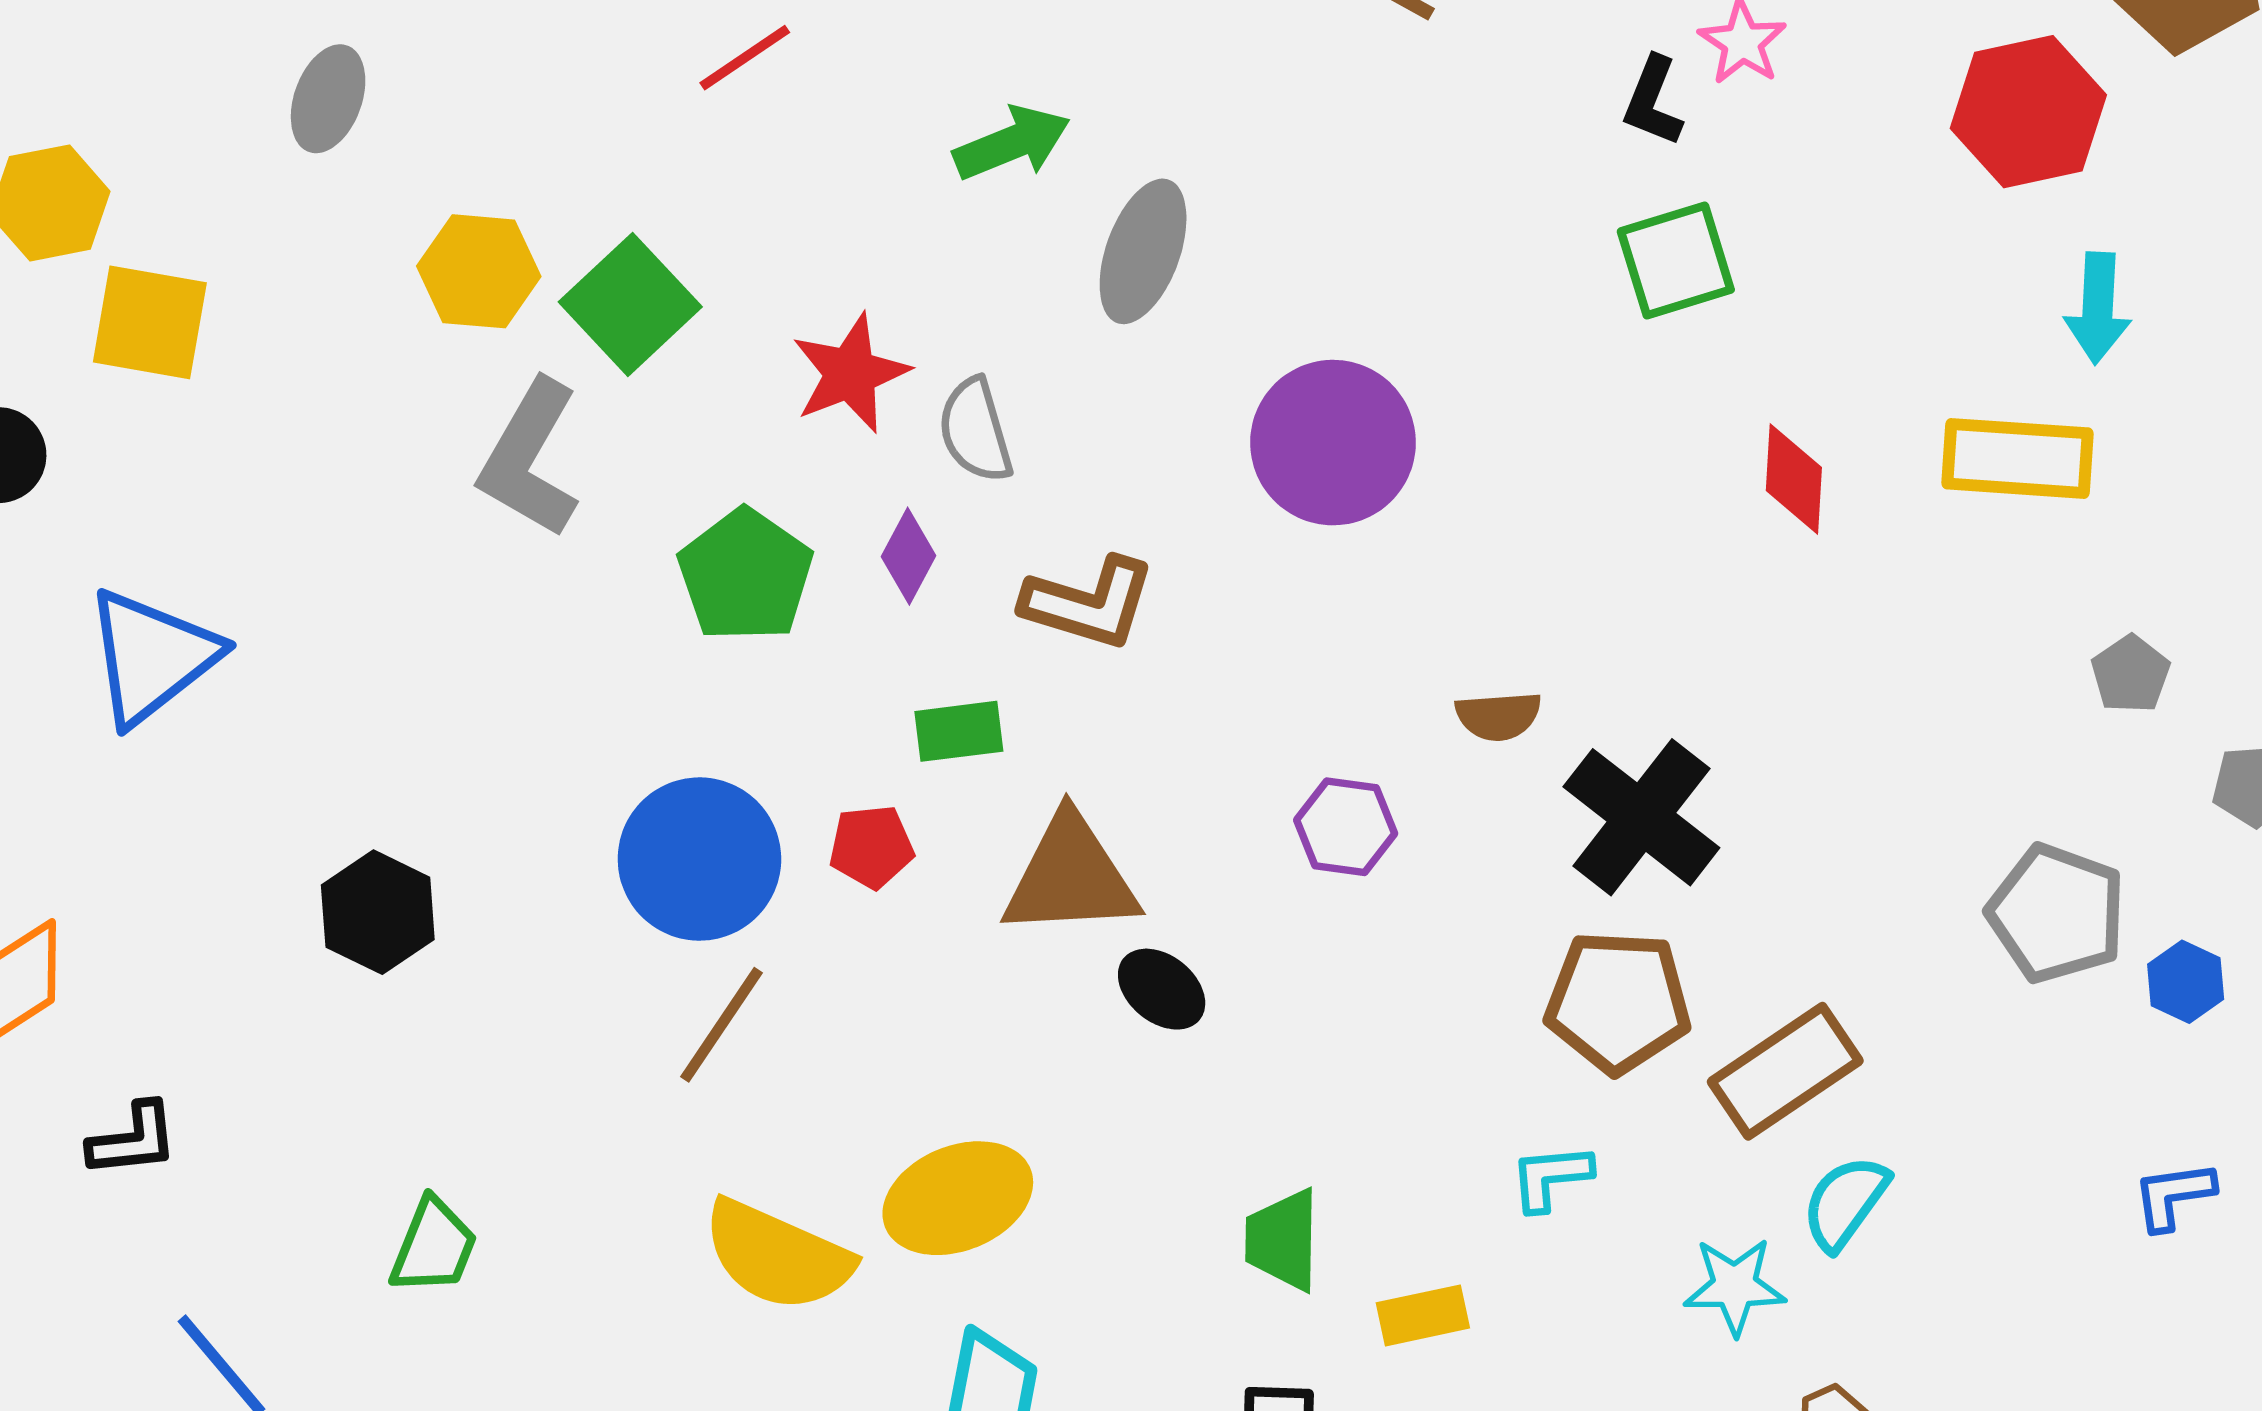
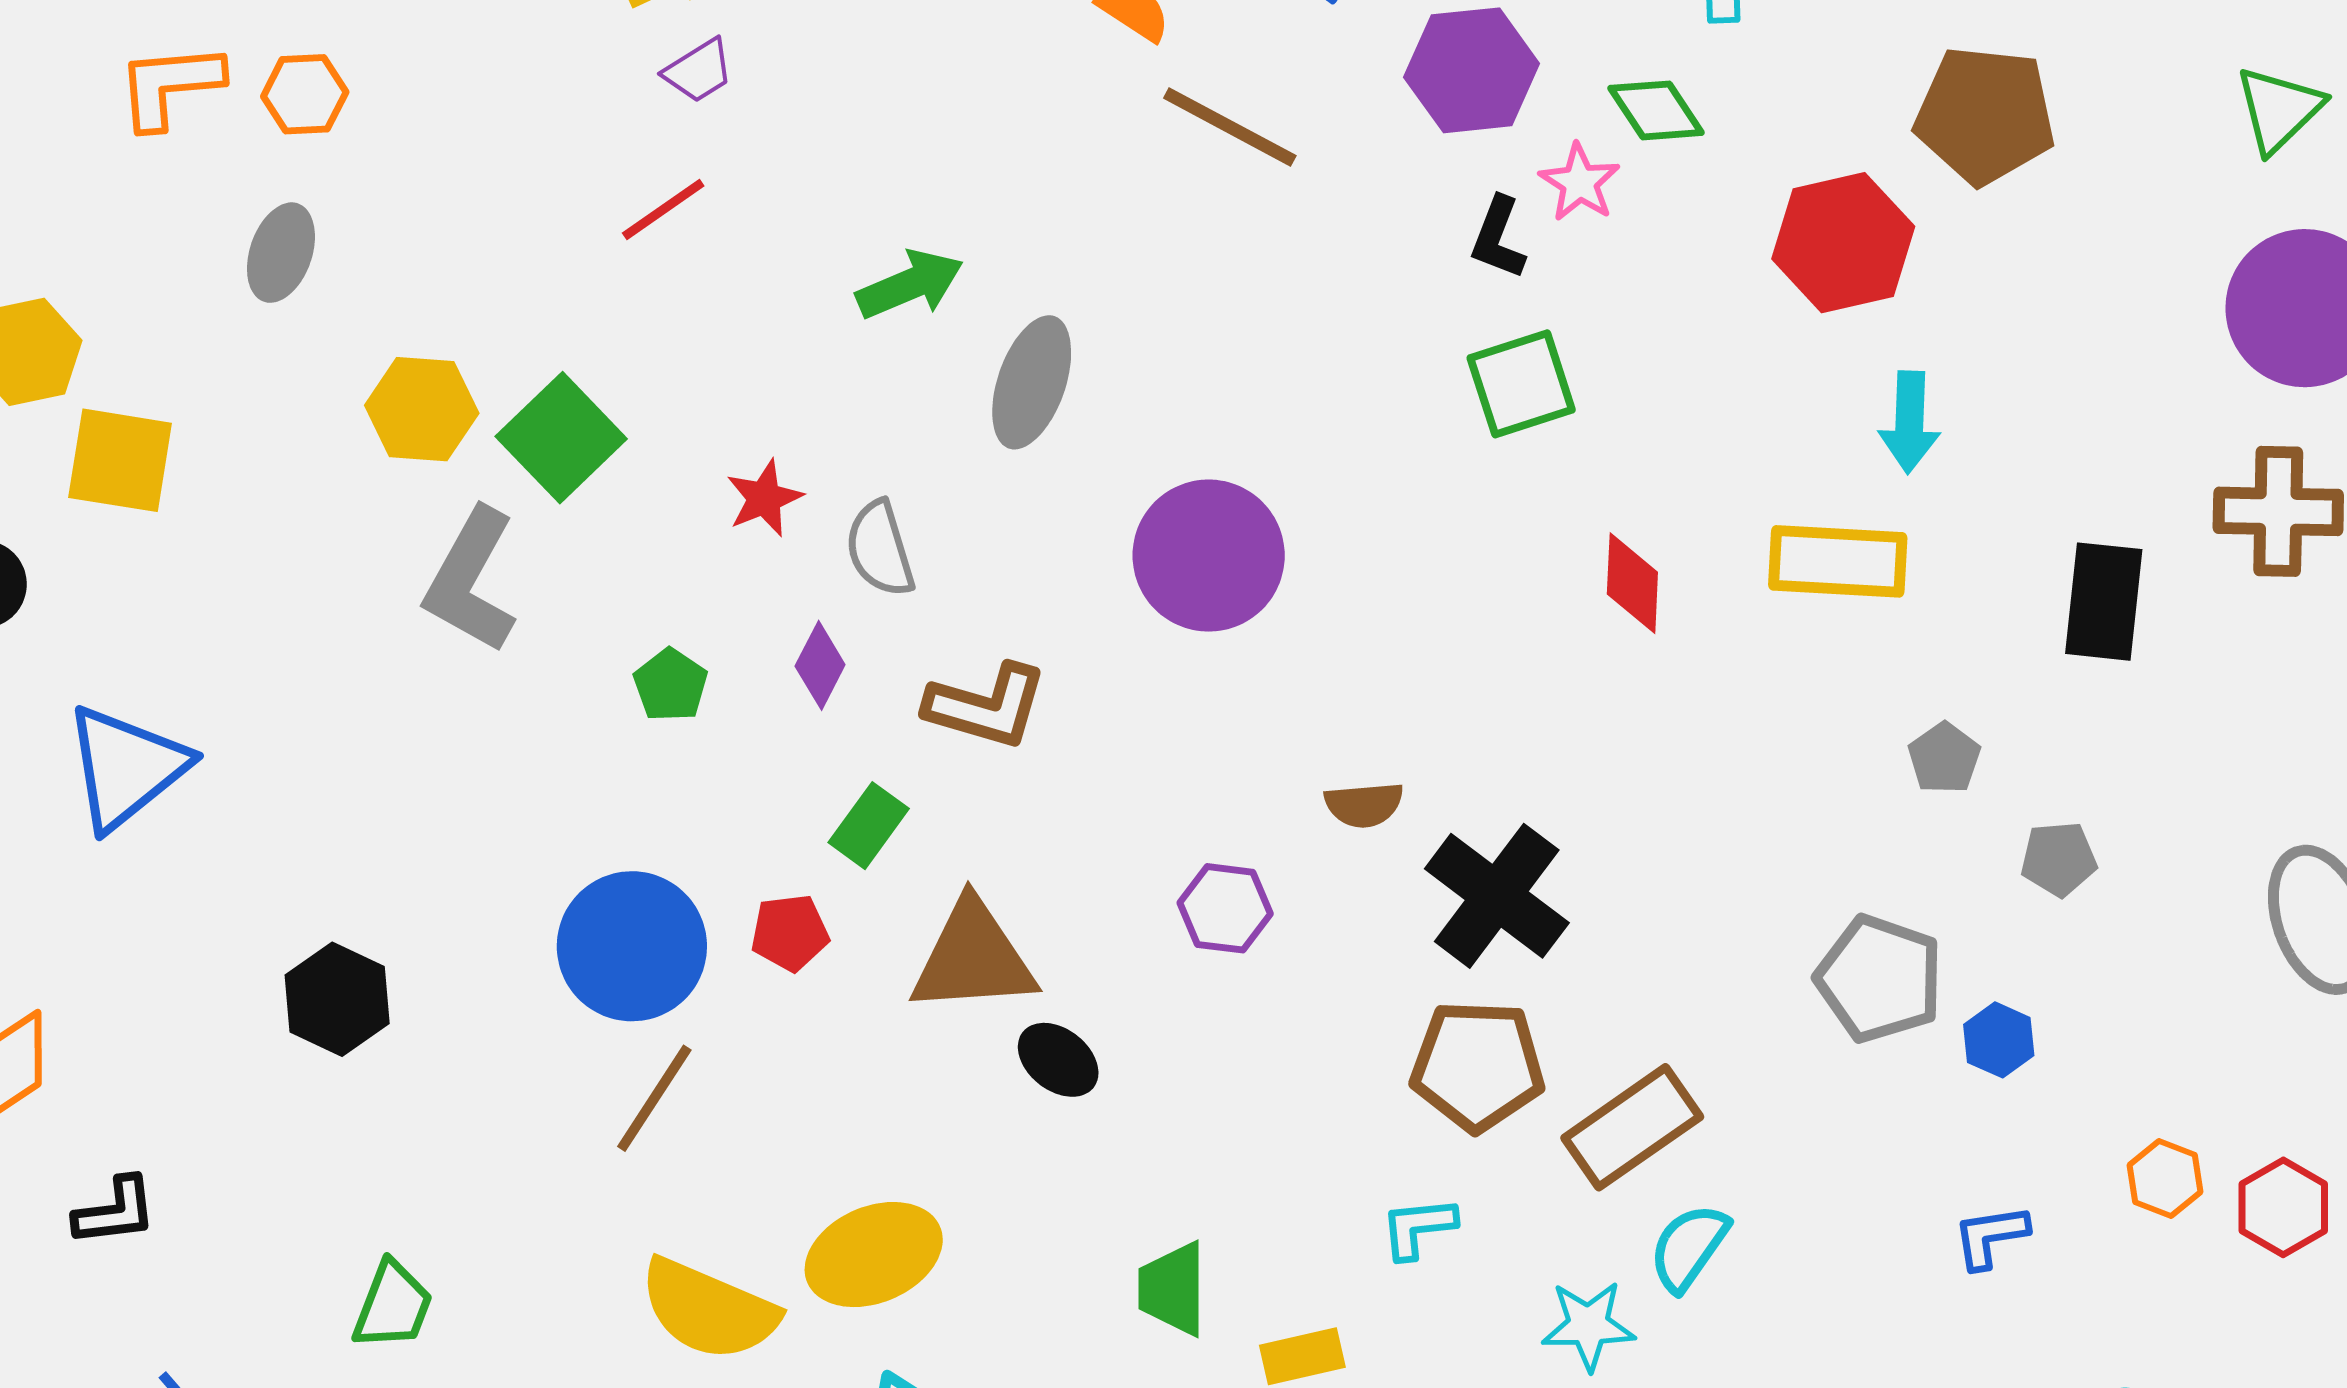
red star: (850, 373) -> (764, 498), size x0.7
green pentagon: (745, 575) -> (670, 685), size x0.6
green rectangle: (959, 731) -> (869, 826), turned -46

